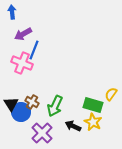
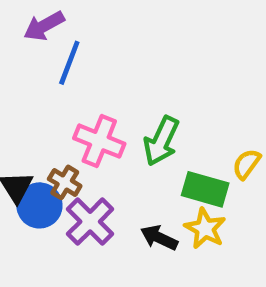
pink cross: (22, 63) -> (99, 141), moved
green arrow: (55, 106) -> (161, 141), moved
purple cross: (42, 133) -> (90, 222), moved

